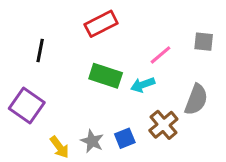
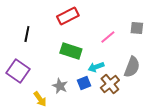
cyan arrow: (143, 85) -> (96, 67), moved
blue square: (125, 138) -> (84, 83), moved
gray star: (92, 141) -> (60, 86), moved

